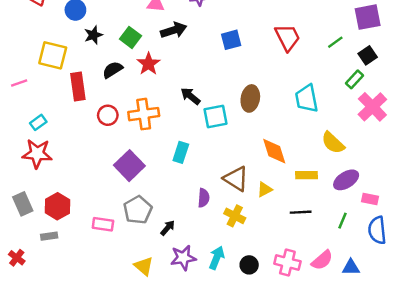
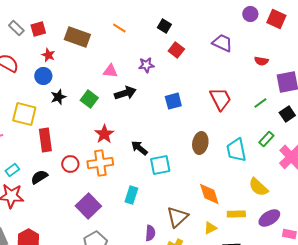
red star: (148, 64) -> (104, 134), moved
black semicircle: (113, 70) -> (39, 177), moved
green rectangle: (354, 79) -> (266, 139), moved
brown ellipse: (250, 98) -> (200, 143), moved
brown triangle: (236, 179) -> (177, 217), turned 45
yellow triangle: (265, 189) -> (210, 228), moved

